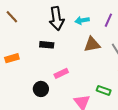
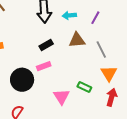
black rectangle: (47, 45) -> (46, 45), moved, turned -40
black circle: (41, 89) -> (22, 80), size x1.5

